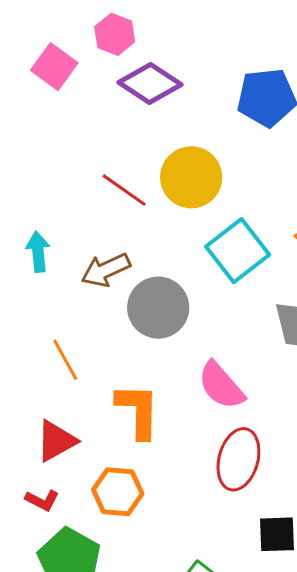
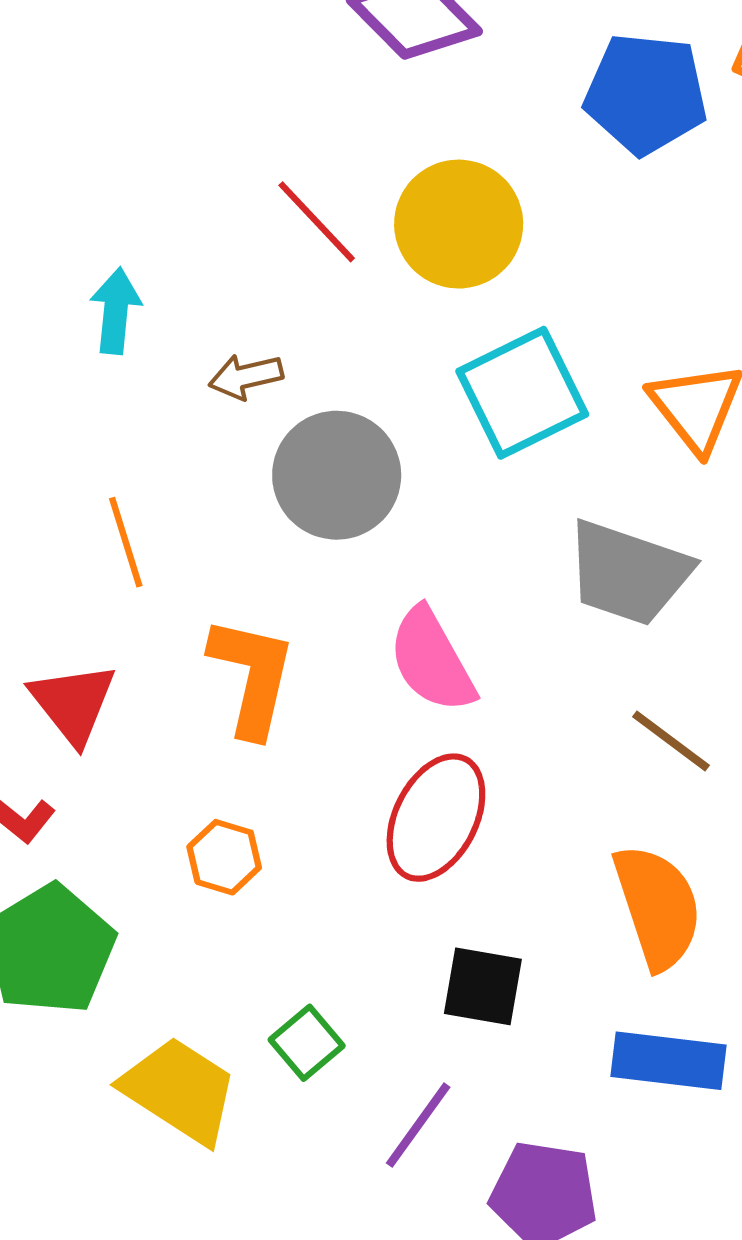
brown arrow: (106, 270) -> (246, 377), size x0.7
red triangle: (56, 441) -> (73, 703), turned -51
orange hexagon: (118, 492) -> (224, 857), moved, size x0.7

